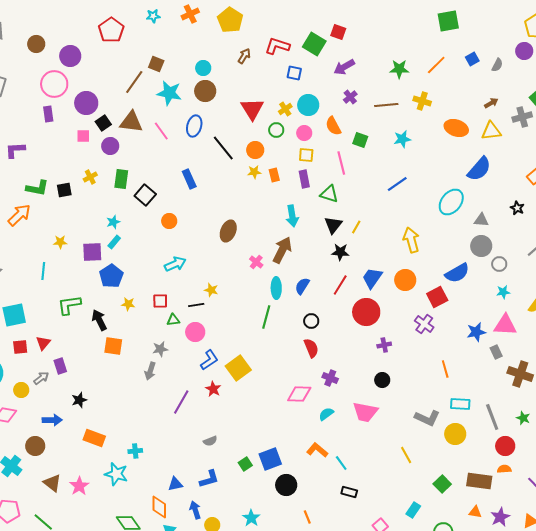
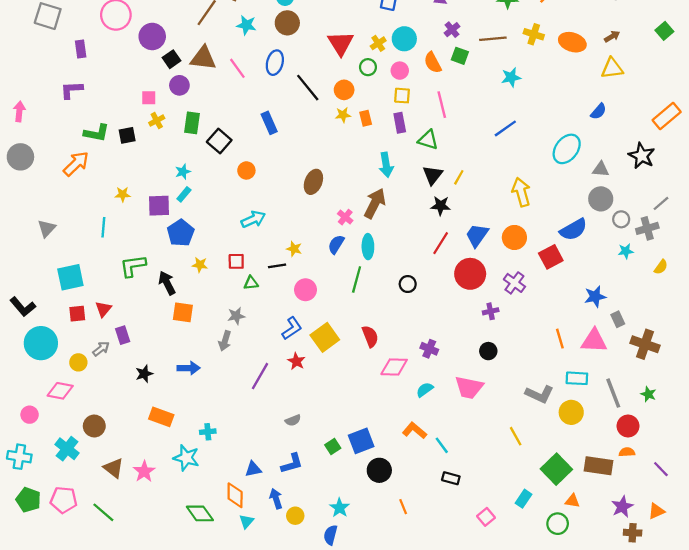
cyan star: (169, 93) -> (246, 25), size x0.7
purple rectangle: (48, 114) -> (81, 49), moved
gray cross: (522, 117) -> (647, 228), moved
orange ellipse: (456, 128) -> (572, 42), moved
pink square: (83, 136) -> (149, 98), moved
green square: (360, 140) -> (460, 56), moved
blue semicircle: (479, 169) -> (598, 111), size x0.6
black star: (517, 208) -> (642, 156), size x1.6
blue semicircle: (302, 286) -> (336, 244), moved
purple cross: (424, 324) -> (514, 283), moved
pink triangle: (505, 325) -> (594, 341), moved
pink circle: (195, 332) -> (305, 290), moved
red semicircle: (311, 348) -> (370, 336), moved
blue arrow: (52, 420) -> (189, 368), moved
green square: (442, 484) -> (556, 469), size x1.5
orange triangle: (475, 512) -> (572, 501), moved

